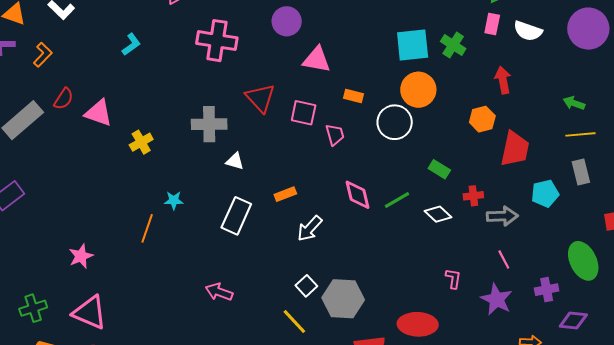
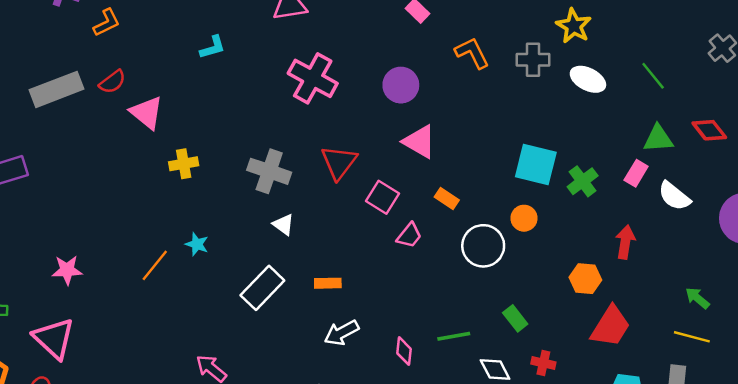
orange circle: (418, 90) -> (524, 218), size x0.6
pink trapezoid: (335, 135) -> (409, 235), turned 35
pink diamond: (357, 195) -> (404, 351), moved, size x0.7

